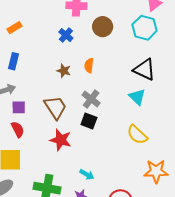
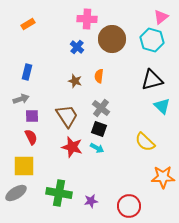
brown circle: (103, 27) -> (112, 39), size x1.4
orange rectangle: (15, 28) -> (28, 24), moved
black triangle: (145, 70) -> (152, 80), turned -40
cyan triangle: (137, 97) -> (162, 106), moved
cyan arrow: (87, 174) -> (97, 148), moved

